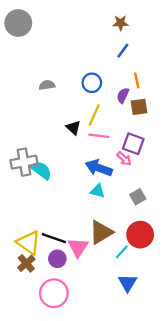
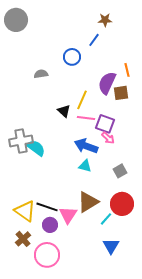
blue line: (123, 51) -> (94, 40), moved
orange line: (137, 80) -> (127, 70), moved
blue circle: (92, 83) -> (72, 57), moved
purple semicircle: (123, 95) -> (107, 83), size x1.6
purple square: (133, 144) -> (105, 124), moved
brown cross: (26, 263) -> (23, 239), moved

